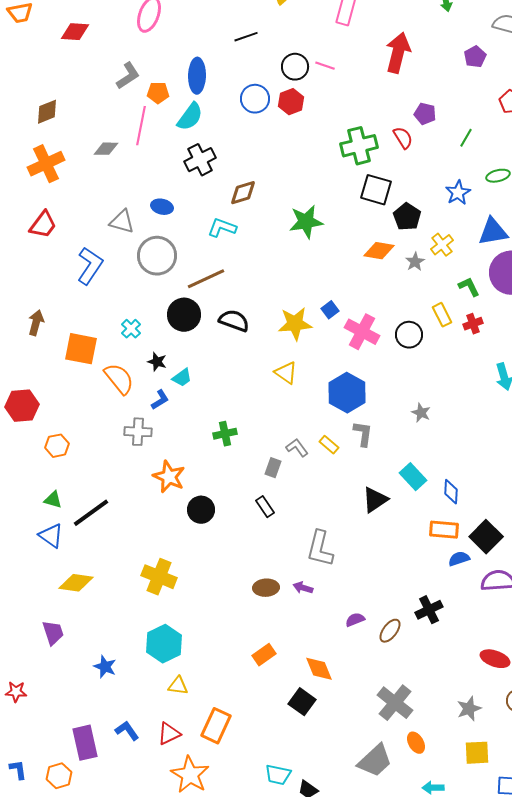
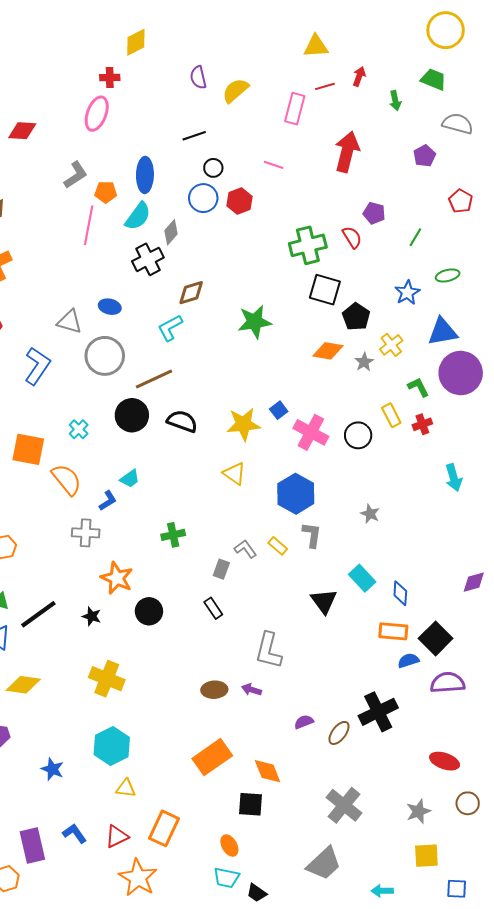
black circle: (295, 67) -> (213, 168), moved, size x0.7
gray diamond: (106, 149) -> (171, 232), moved, turned -50
cyan L-shape: (222, 228) -> (170, 328), turned -48
black star: (157, 362) -> (92, 616), moved
black triangle: (375, 500) -> (324, 601), turned -32
black cross: (429, 610) -> (378, 712), size x1.4
orange rectangle: (264, 655) -> (212, 757), size x1.6
black square: (302, 702) -> (251, 804), turned -32
orange ellipse: (416, 743) -> (229, 846), moved

